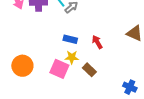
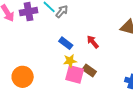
blue rectangle: (70, 39) -> (66, 43), turned 32
pink square: (59, 69) -> (75, 74), moved

